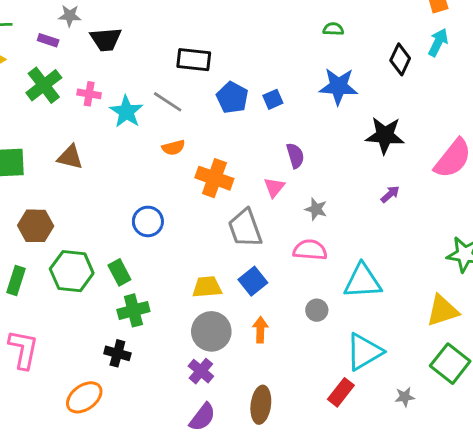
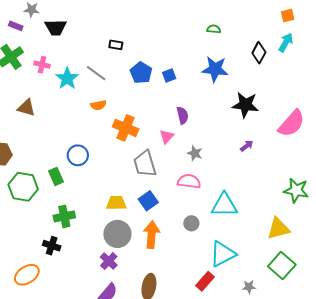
black rectangle: (194, 60) -> (116, 45), size x0.6
green rectangle: (119, 272) -> (56, 176), moved
orange arrow: (260, 330) -> (152, 235), size x1.5

